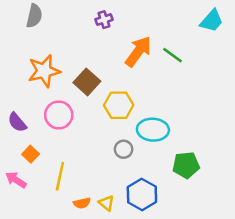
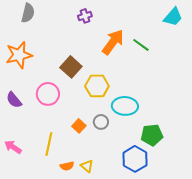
orange star: (44, 71) -> (19, 55), moved
orange square: (31, 154) -> (79, 126), moved
blue hexagon: (142, 194) -> (135, 159), moved

